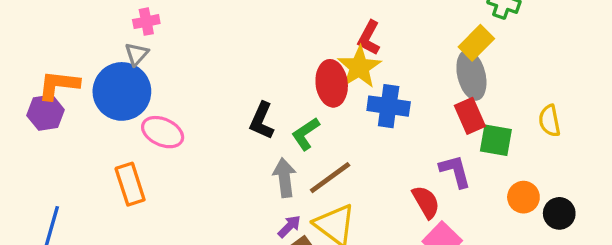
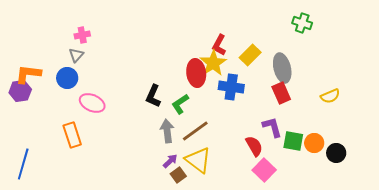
yellow rectangle: (476, 43) -> (250, 55), moved
blue circle: (122, 91) -> (67, 78), size x0.6
yellow semicircle: (549, 121) -> (330, 96), turned -102
green square: (496, 140) -> (293, 141), moved

